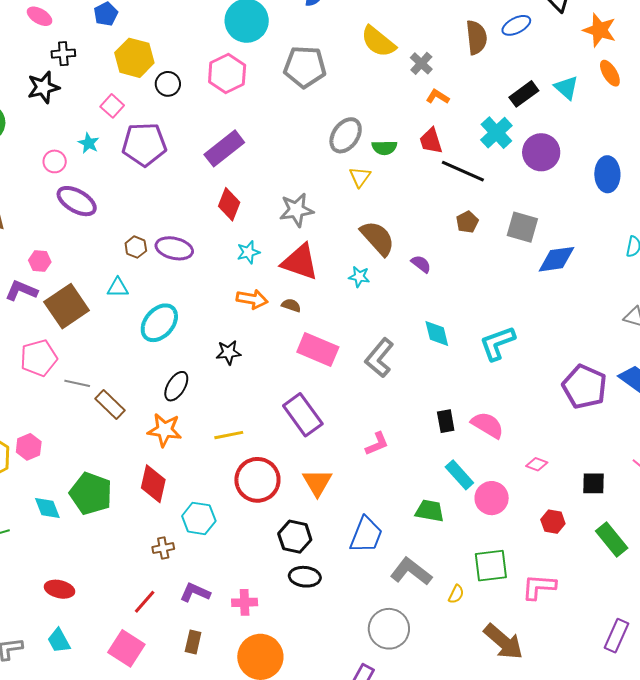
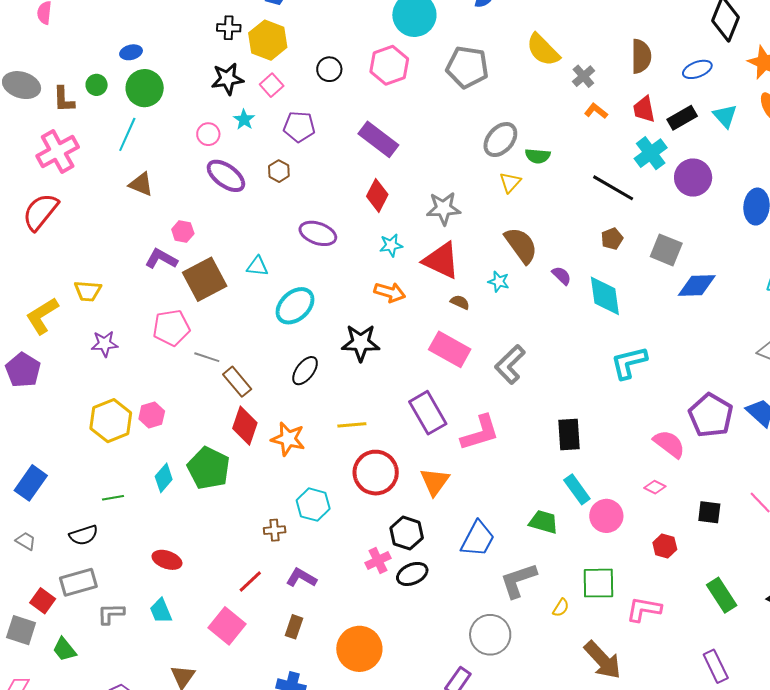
blue ellipse: (516, 25) -> (697, 69), moved
yellow hexagon: (134, 58) -> (268, 40), moved
black star: (43, 87) -> (227, 79), moved
red trapezoid: (431, 141) -> (644, 109), moved
purple pentagon: (144, 144) -> (299, 127), size x0.7
purple rectangle: (224, 148) -> (378, 139), turned 69
brown hexagon: (136, 247) -> (279, 171), moved
brown semicircle: (291, 305) -> (460, 302), moved
cyan diamond: (437, 334) -> (605, 296), moved, size x1.4
black star: (229, 352) -> (361, 343), size x1.5
black rectangle: (446, 421) -> (569, 434), size x1.4
pink semicircle: (487, 425) -> (669, 444), moved
orange star: (165, 430) -> (288, 439), moved
pink L-shape: (377, 444) -> (480, 433), moved, size x1.6
red diamond: (153, 484) -> (245, 426), moved
cyan diamond: (47, 508) -> (164, 478), turned 56
green rectangle: (612, 540) -> (722, 595), moved
gray L-shape: (411, 572) -> (518, 580), turned -63
black ellipse: (305, 577) -> (412, 574), turned -36
pink cross: (245, 602) -> (378, 561), moved, turned -30
purple rectangle: (617, 636) -> (716, 666), turned -56

